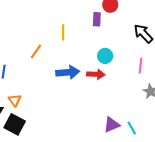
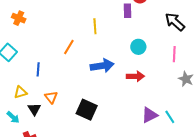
red arrow: (96, 74) -> (135, 76), moved
black square: (15, 124) -> (87, 110), moved

